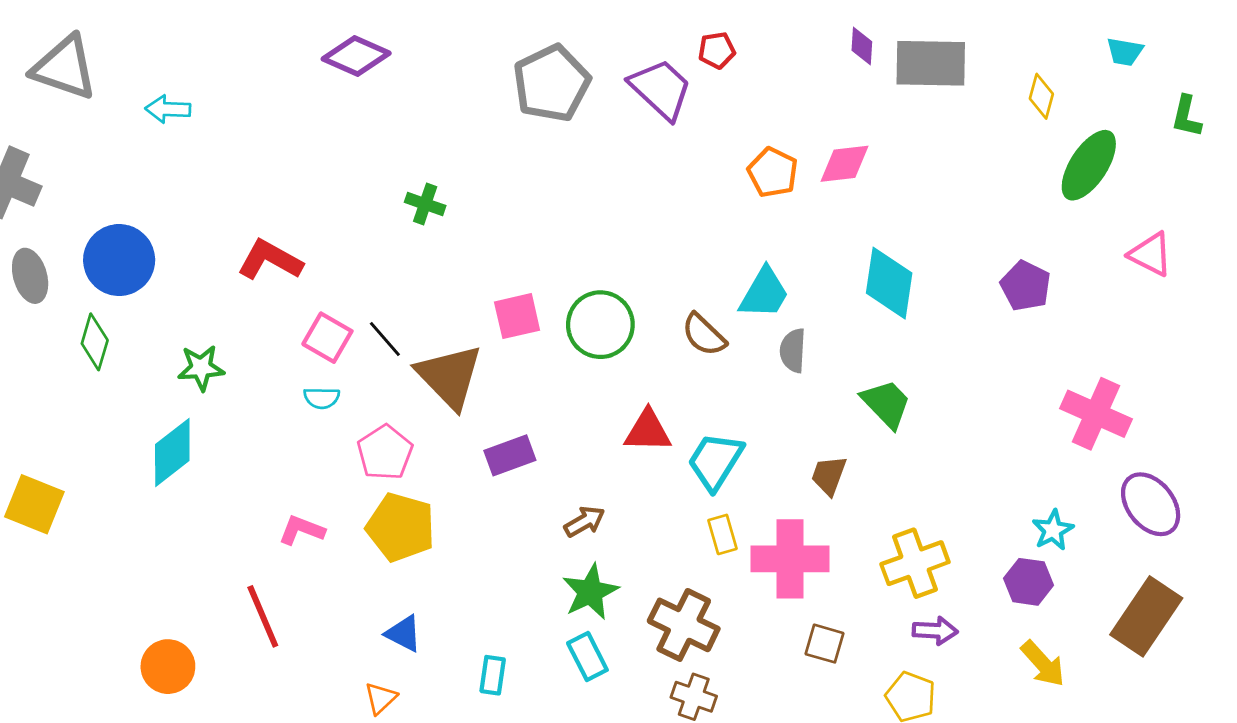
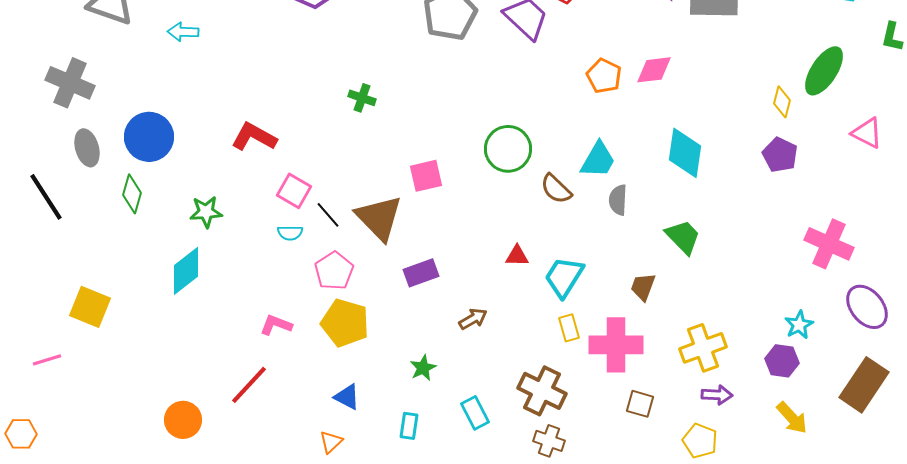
yellow diamond: (1041, 96) -> (782, 102), moved
green circle: (600, 325) -> (508, 149), moved
black line: (385, 339) -> (328, 215), moved
red triangle: (648, 431) -> (517, 256), size x0.7
green star: (590, 592) -> (423, 368), moved, size x0.7
red line: (263, 616) -> (249, 385), turned 66

